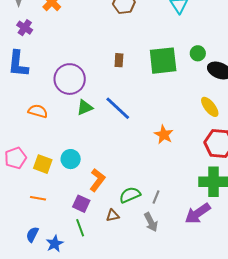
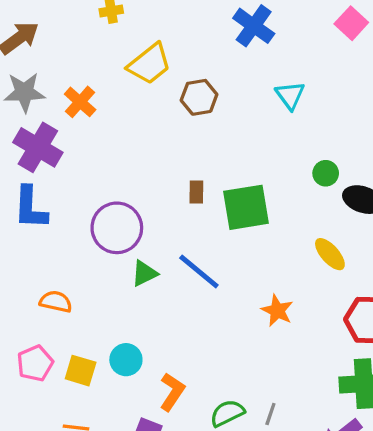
purple cross: (25, 28) -> (38, 147), size x1.8
green square: (163, 61) -> (246, 207), moved
yellow ellipse: (210, 107) -> (330, 254), moved
orange semicircle: (38, 111) -> (56, 302), moved

